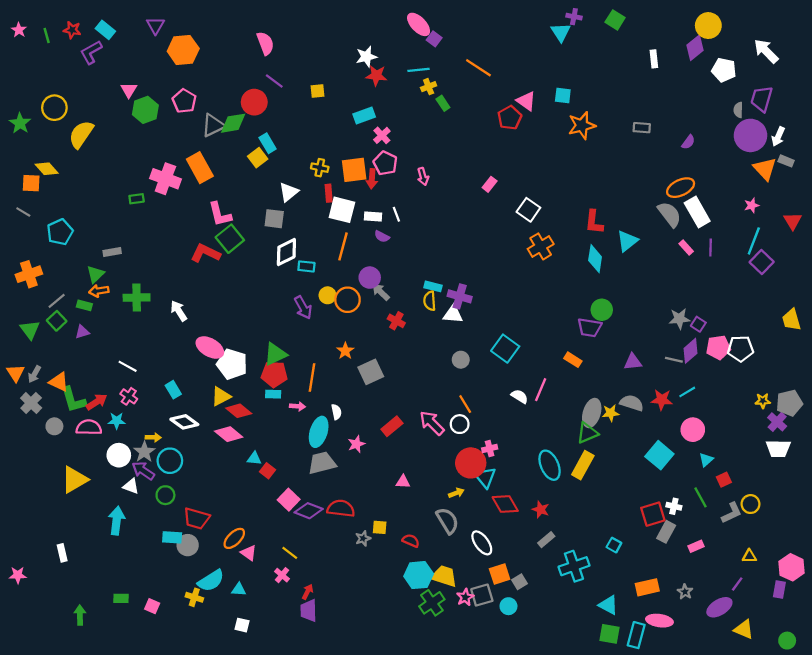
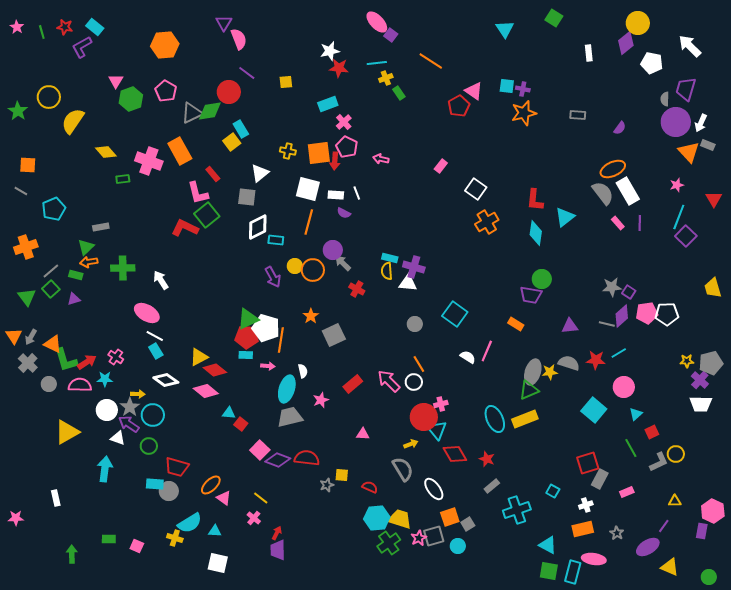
purple cross: (574, 17) -> (523, 89), moved
purple triangle: (155, 26) -> (224, 23), moved
yellow diamond: (47, 169) -> (106, 152), moved
pink arrow: (423, 177) -> (381, 159), turned 119
red rectangle: (329, 193) -> (213, 174), moved, turned -35
pink ellipse: (210, 347) -> (147, 313), moved
white pentagon: (232, 364) -> (266, 328), moved
white line: (128, 366) -> (155, 336), moved
yellow rectangle: (583, 465) -> (525, 419), turned 40
white cross: (674, 506) -> (586, 505), moved, turned -32
white square: (242, 625) -> (218, 563), size x1.5

